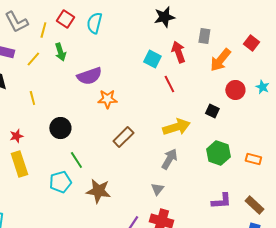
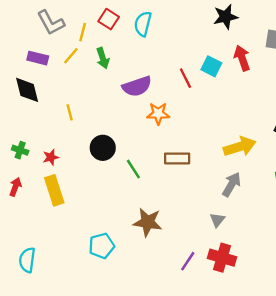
yellow line: (33, 59) -> (71, 56), moved
red line: (169, 84) -> (185, 78), moved
brown rectangle: (123, 137) -> (177, 158), turned 45
green line: (76, 160) -> (133, 169), moved
cyan pentagon: (60, 182) -> (102, 246), moved

